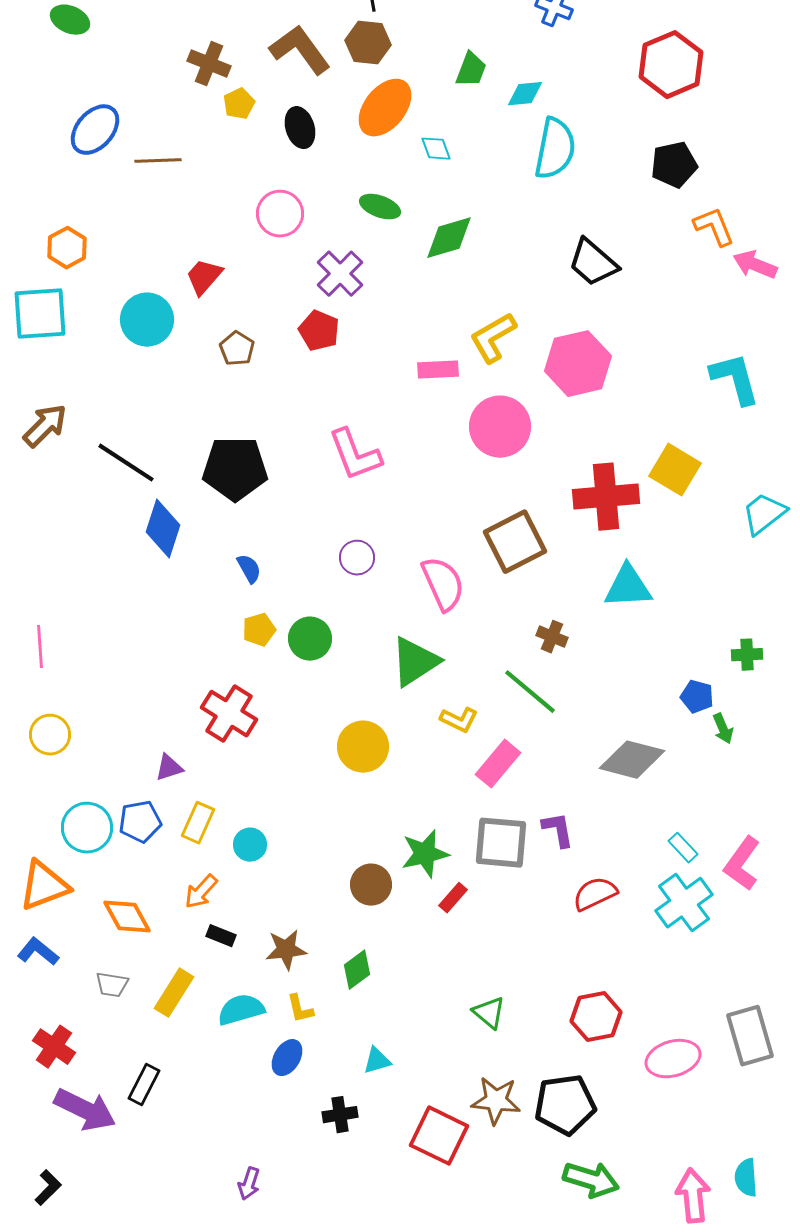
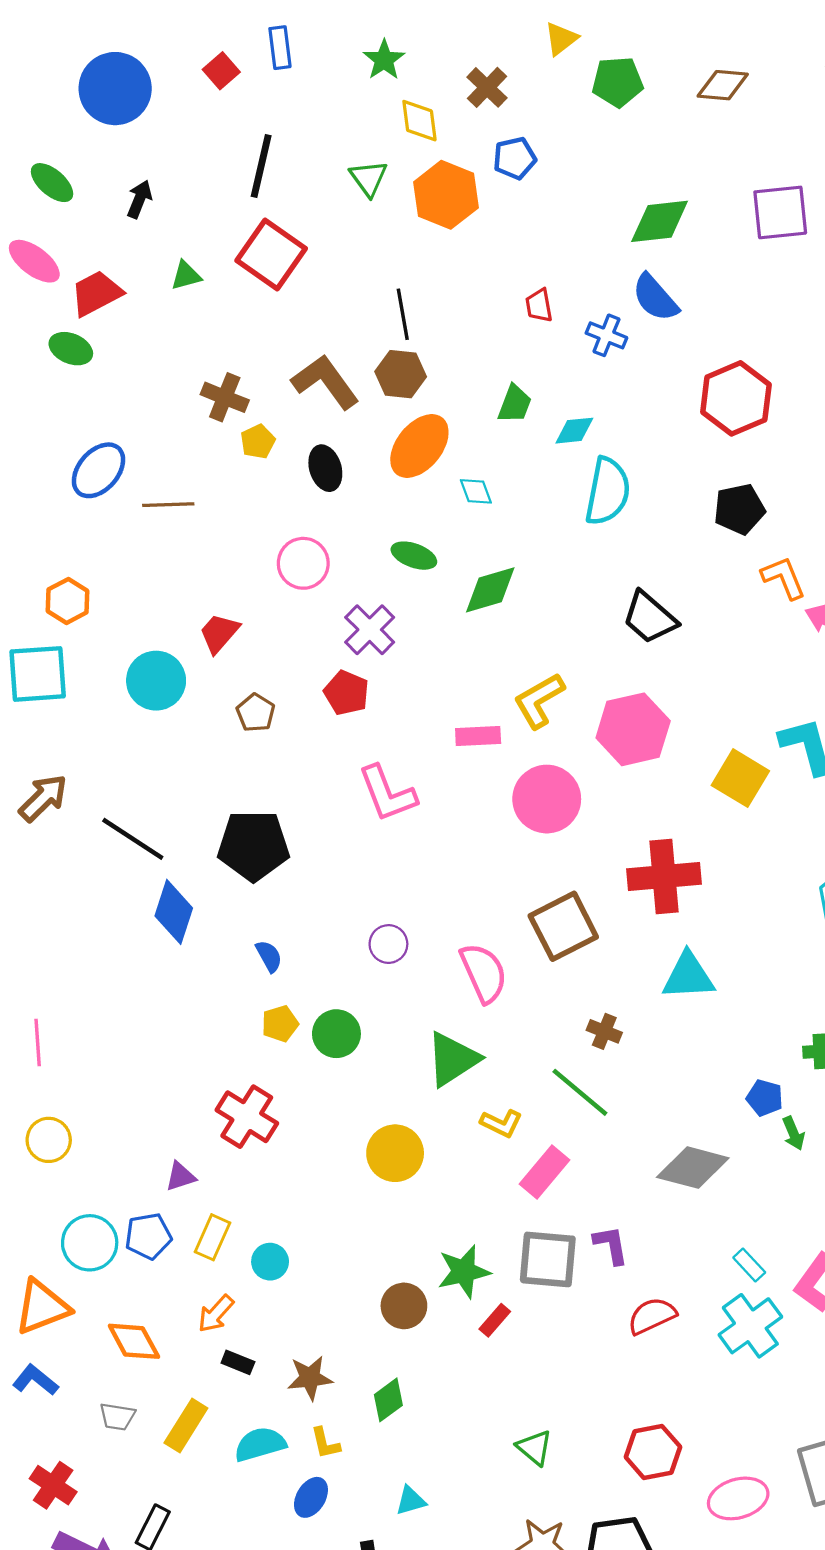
pink L-shape: (355, 455) -> (387, 794), moved
yellow square: (675, 470) -> (740, 778), moved

